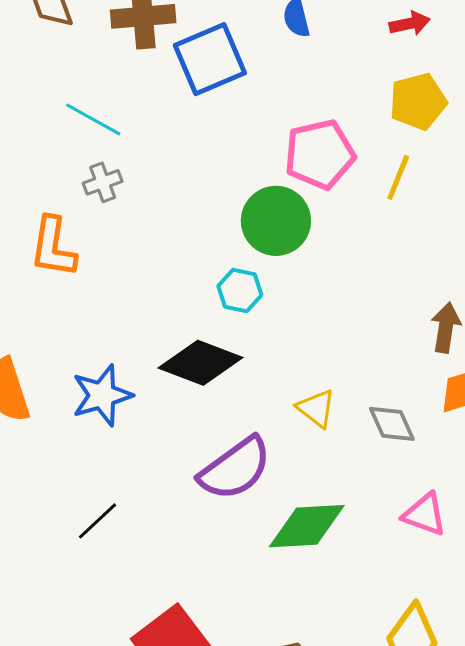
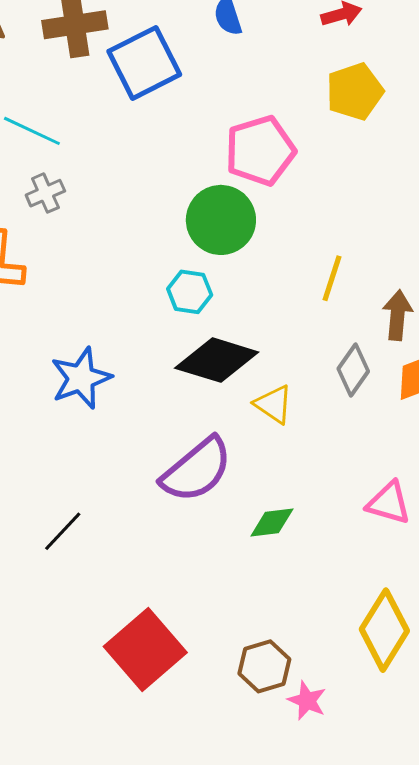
yellow line: (398, 177) -> (332, 278), moved
black diamond: (200, 363) -> (217, 360), moved
blue star: (102, 395) -> (81, 378), moved
gray diamond: (392, 424) -> (353, 370), moved, turned 63
green diamond: (307, 526) -> (272, 523), size x0.6

